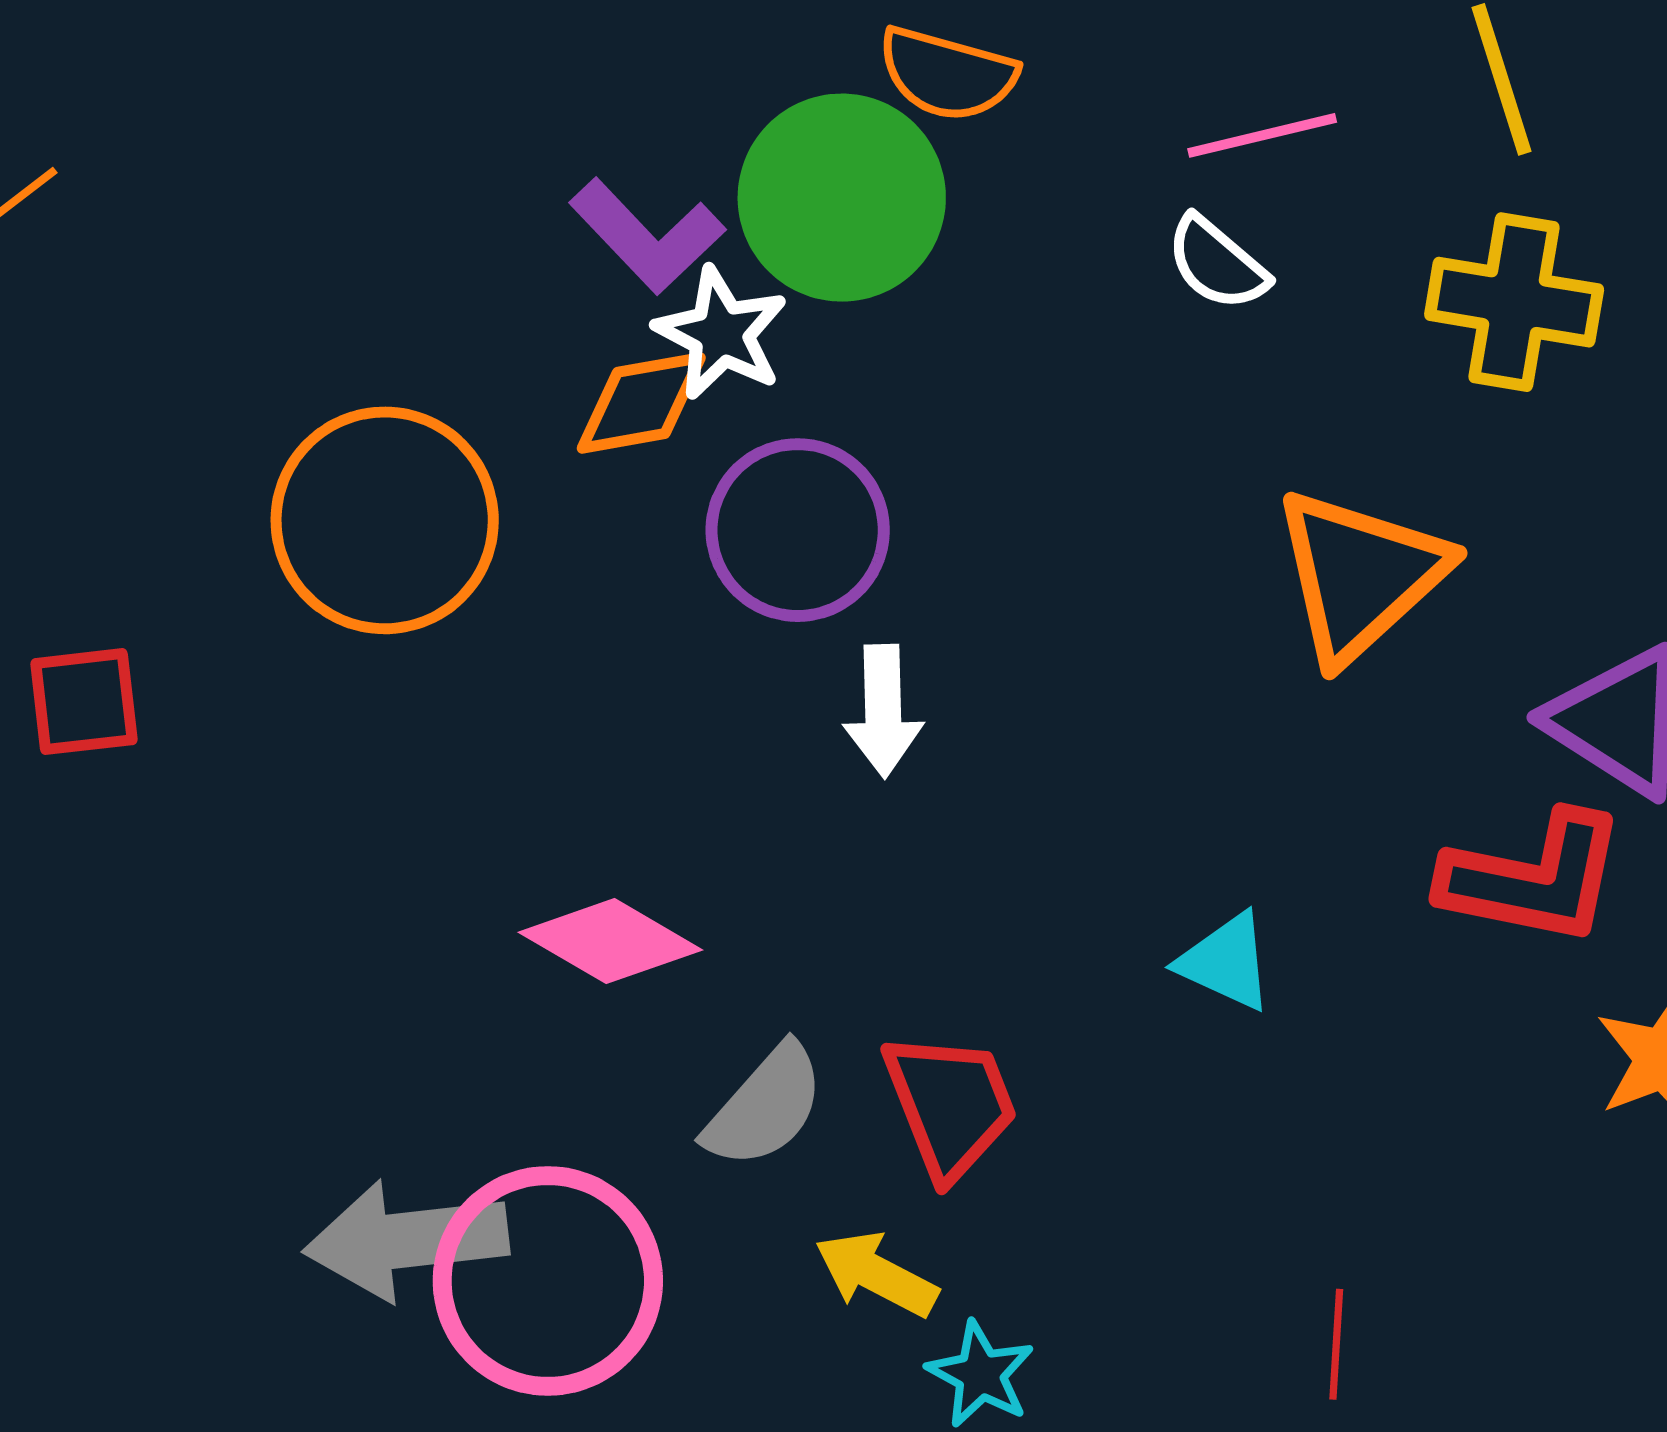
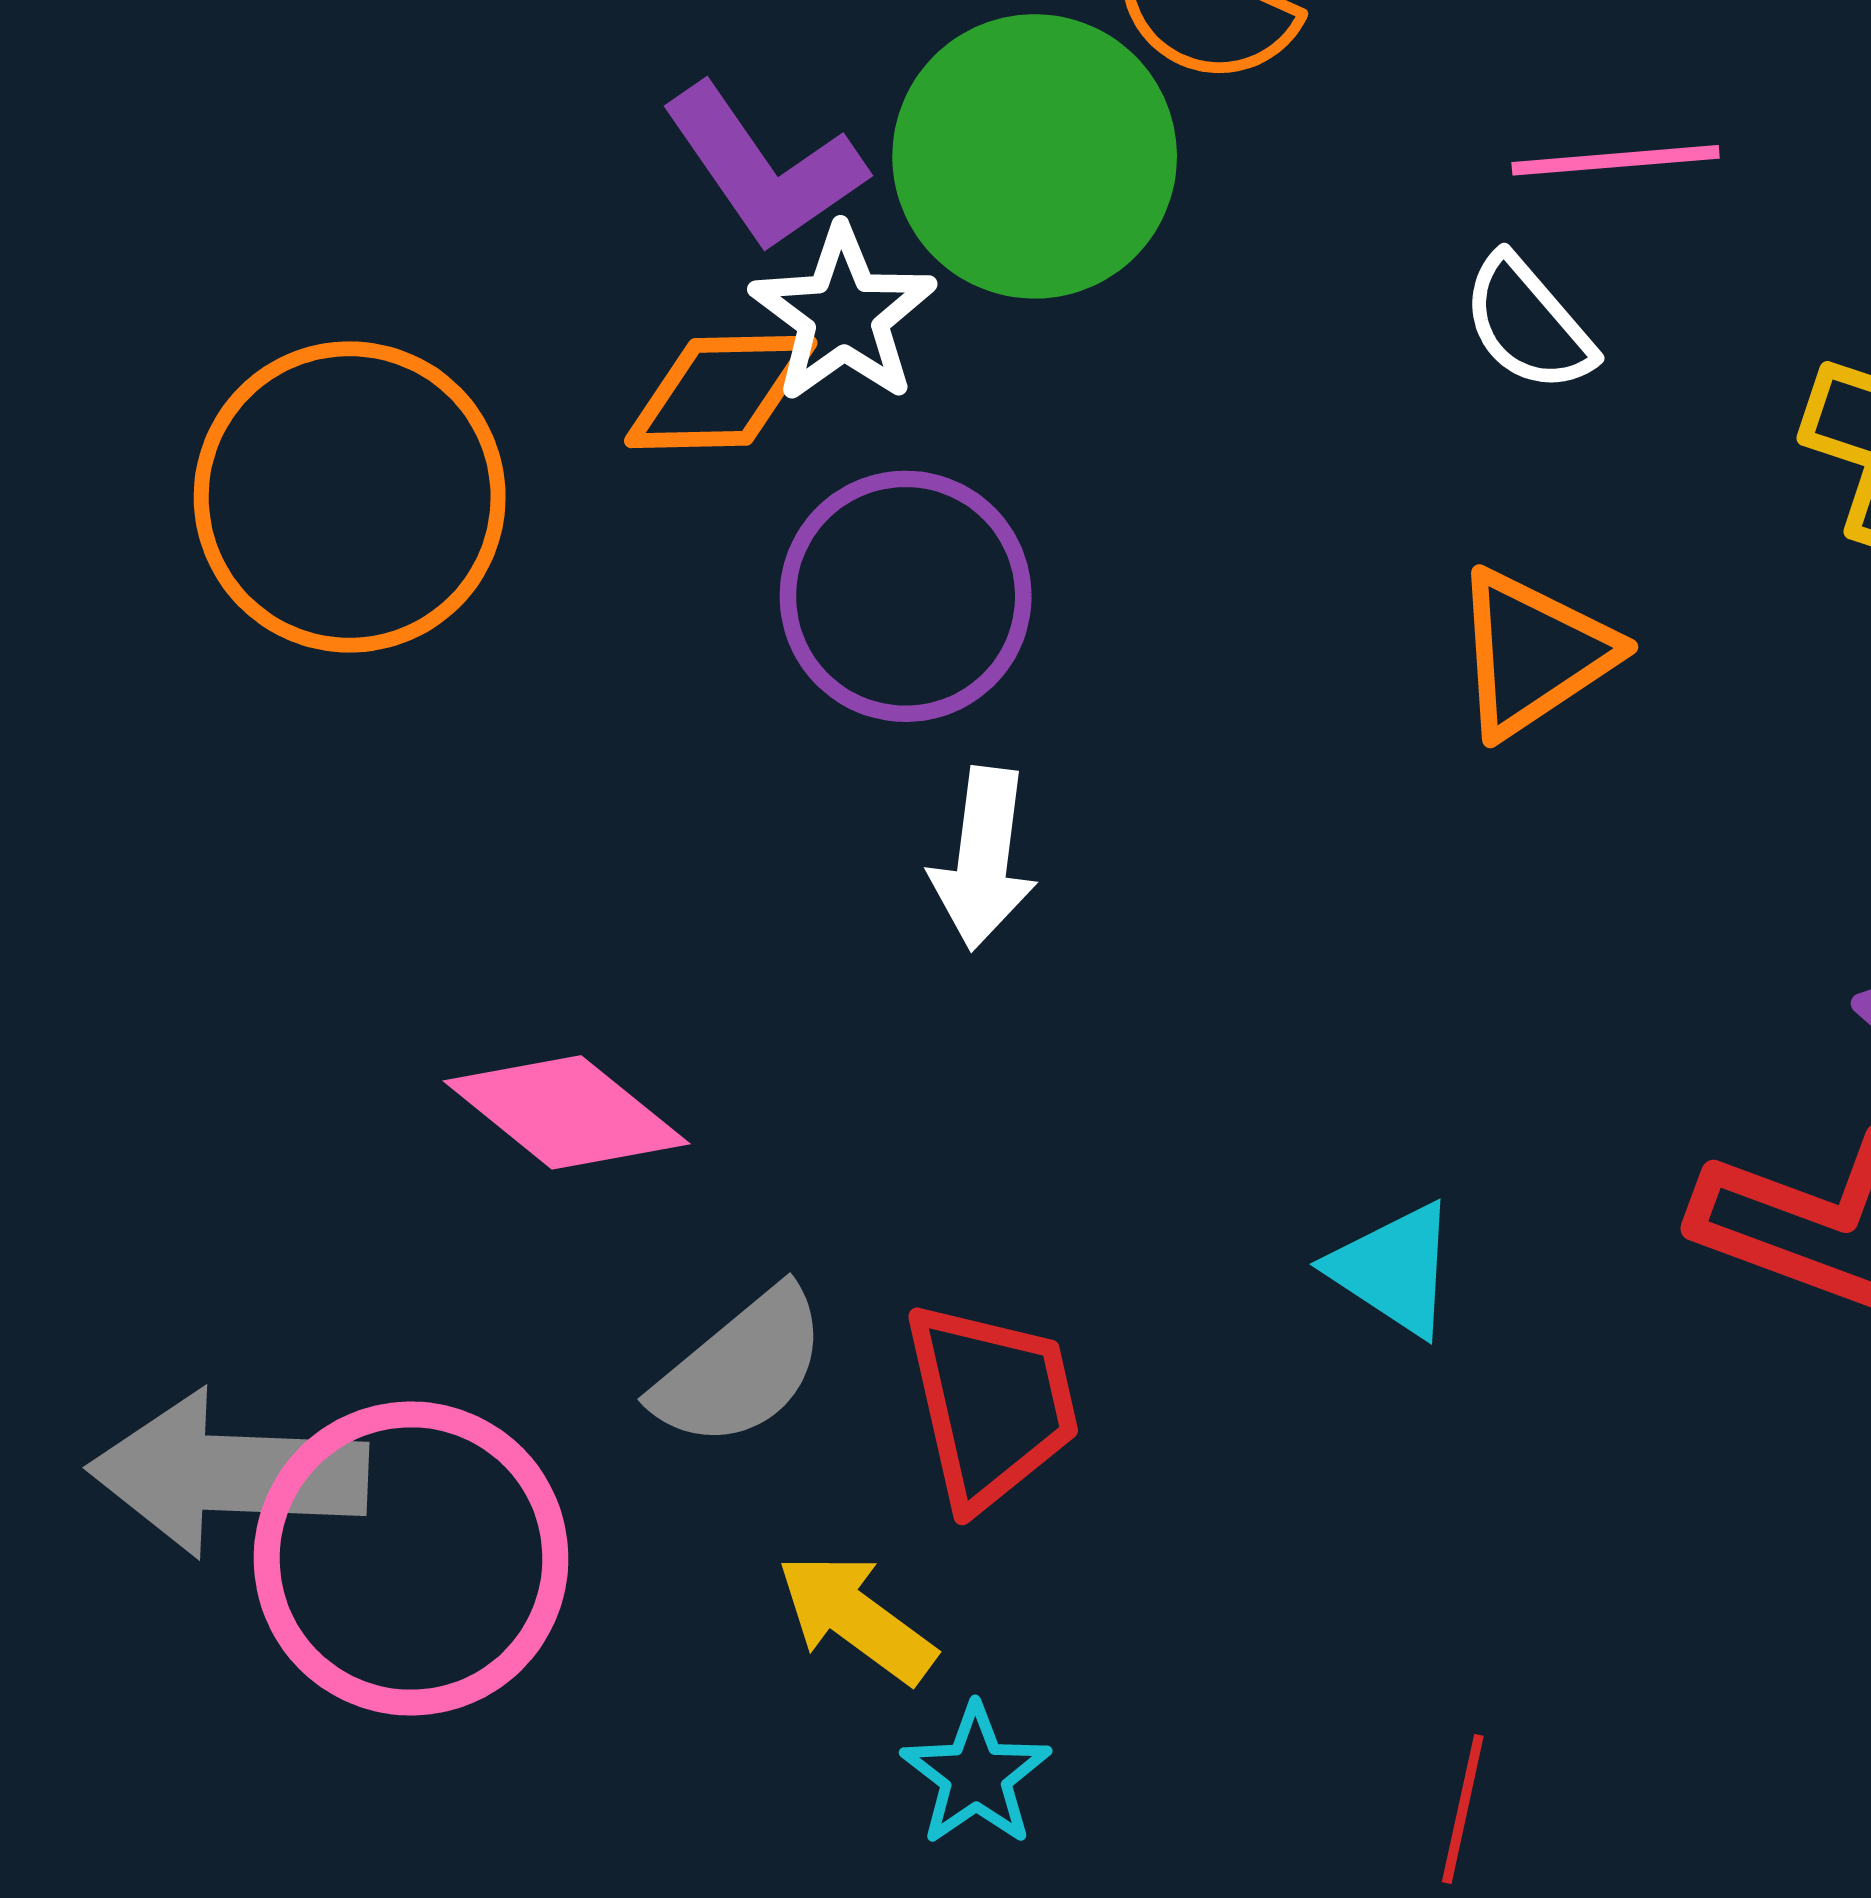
orange triangle: (1360, 575) -> (1533, 653), moved, size x0.7

